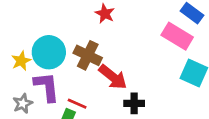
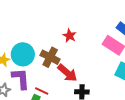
red star: (105, 14) -> (69, 36), moved

